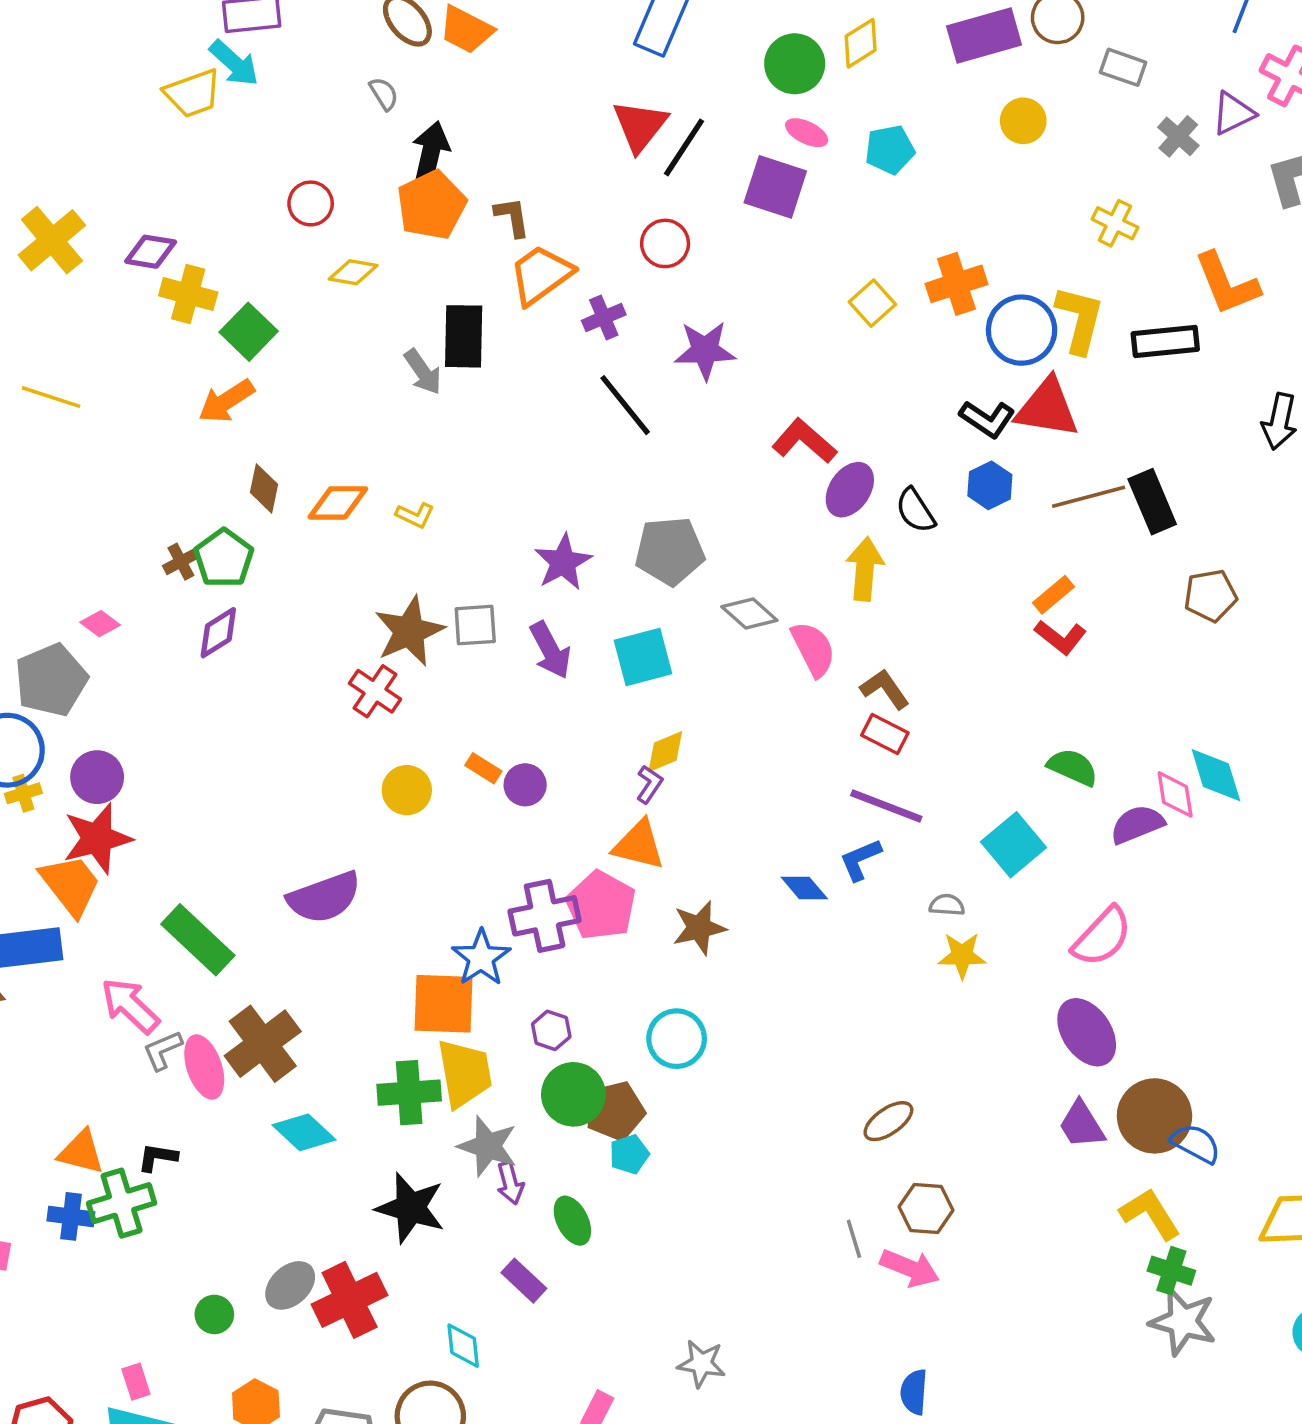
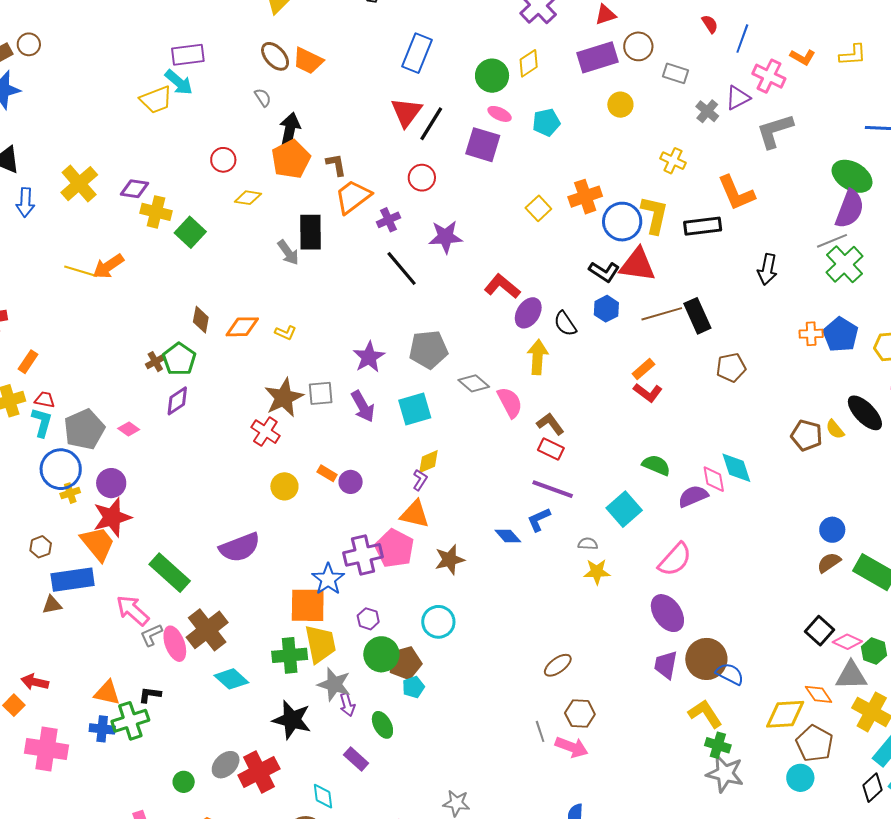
orange arrow: (226, 401) -> (108, 266), moved
pink diamond: (100, 624) -> (129, 429), moved
purple trapezoid: (1082, 1125) -> (666, 665), turned 44

